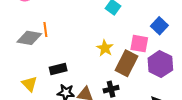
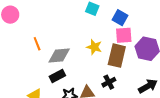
blue square: (159, 26) -> (120, 18), moved
gray diamond: (29, 38) -> (59, 56), moved

